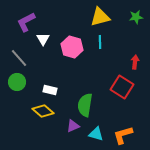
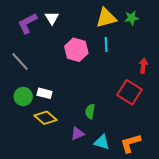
green star: (136, 17) -> (132, 18), moved
white triangle: (43, 39) -> (52, 18), moved
green circle: (17, 82) -> (23, 96), moved
white rectangle: (50, 90) -> (44, 93), moved
green semicircle: (85, 105) -> (90, 111), size x0.6

